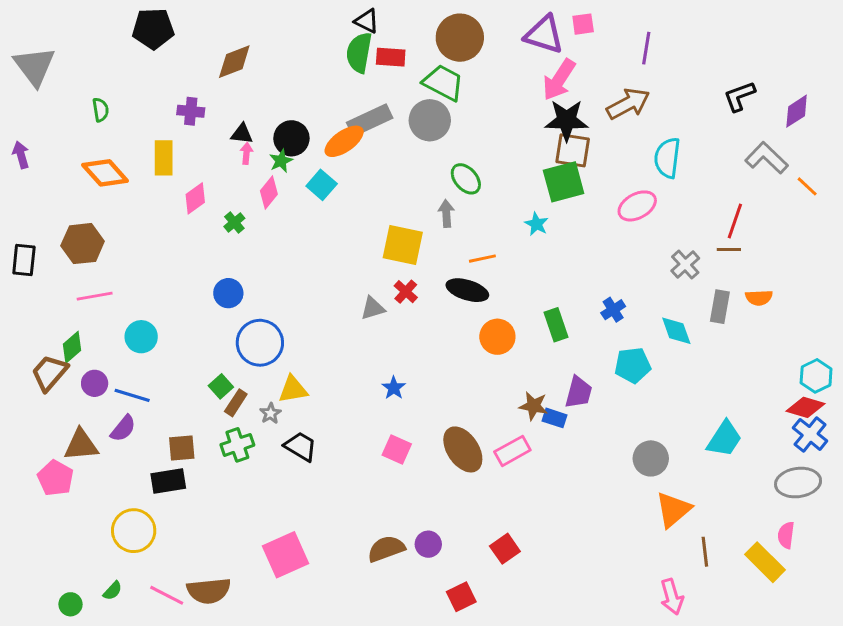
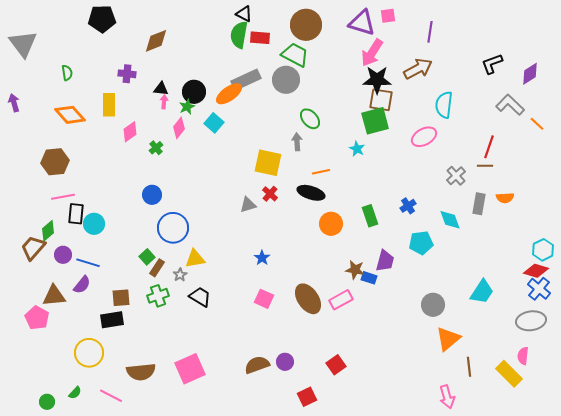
black rectangle: (24, 260) -> (76, 214), moved
brown semicircle: (209, 591) -> (141, 372), moved

